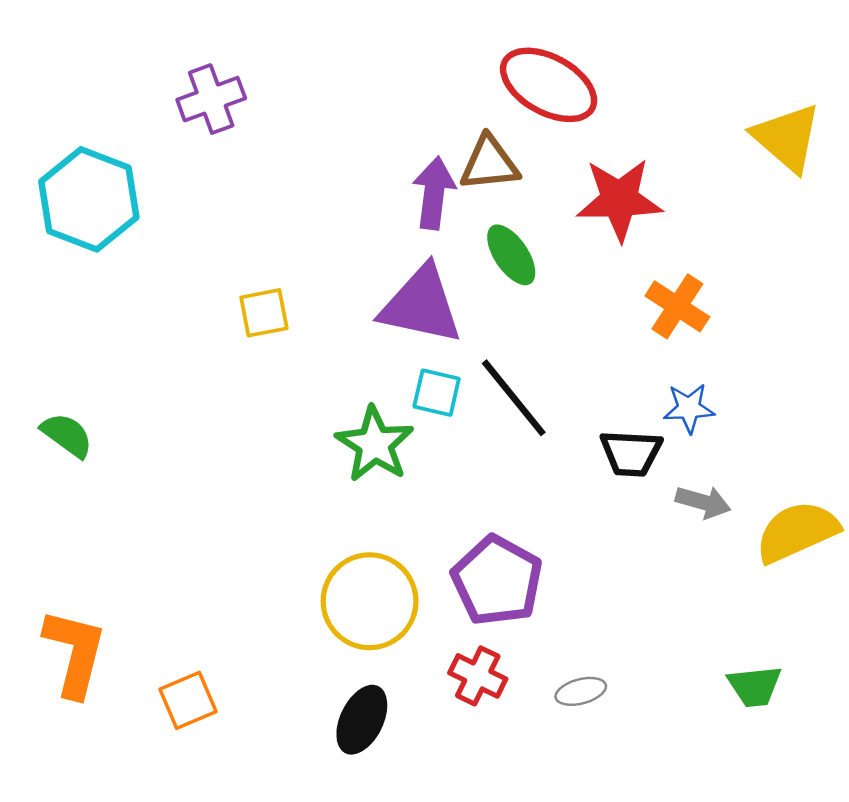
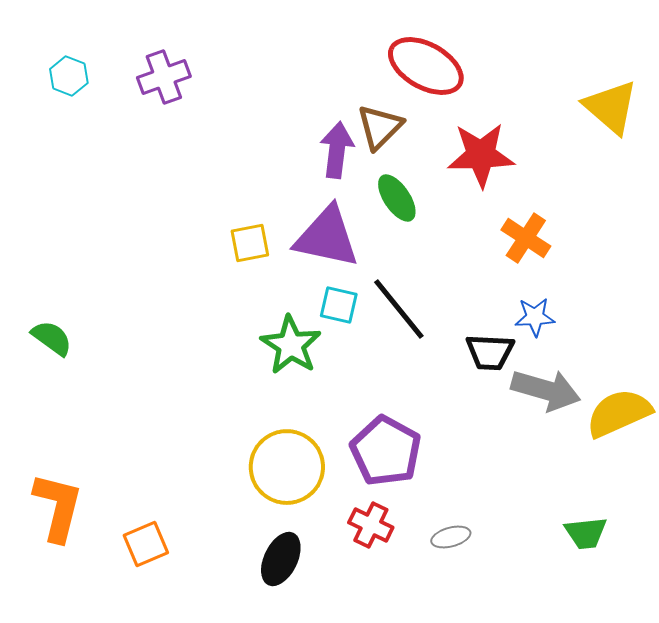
brown triangle: (489, 163) -> (380, 127), turned -39
cyan hexagon: (89, 199) -> (69, 76), moved, size x0.5
yellow square: (264, 313) -> (250, 243), moved
gray arrow: (703, 502) -> (546, 390), size x1.6

